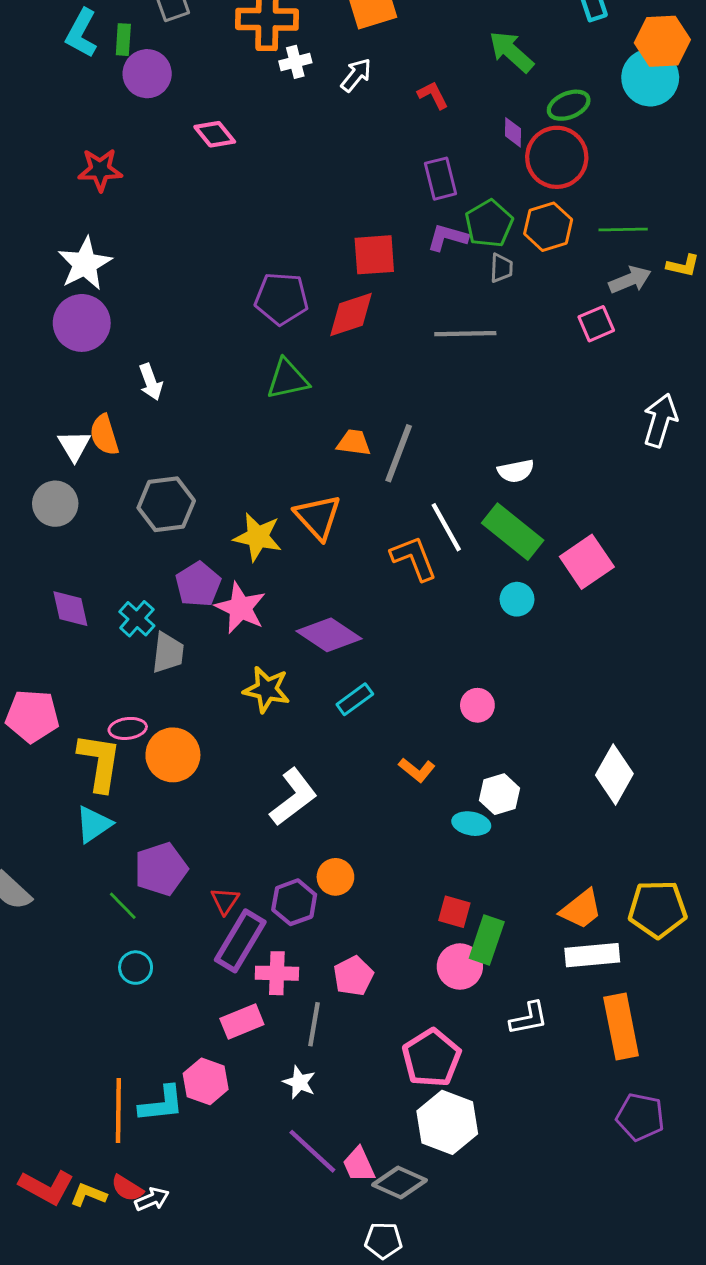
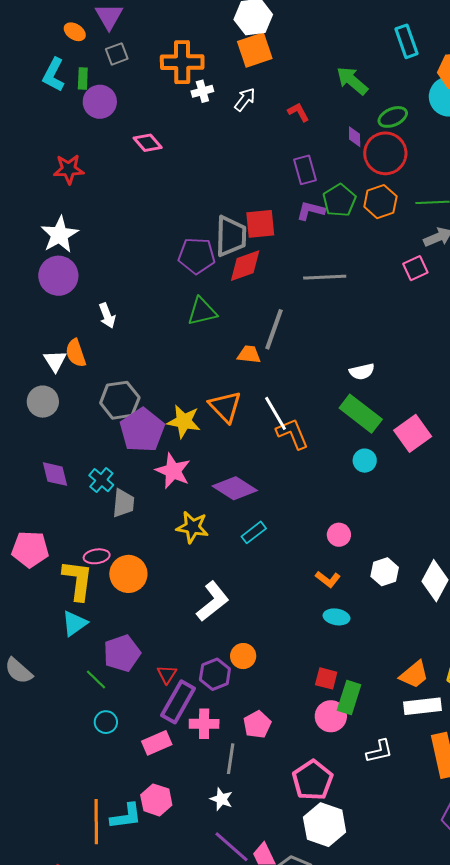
gray trapezoid: (501, 268) -> (231, 236), moved, size x2.0
gray line: (399, 453) -> (274, 329), moved
white line: (446, 527) -> (276, 413), moved
purple pentagon: (198, 584) -> (142, 430), moved, size x1.4
orange L-shape: (417, 770) -> (328, 579), moved
white hexagon: (499, 794) -> (385, 572), moved
pink rectangle: (242, 1022) -> (157, 743), moved

